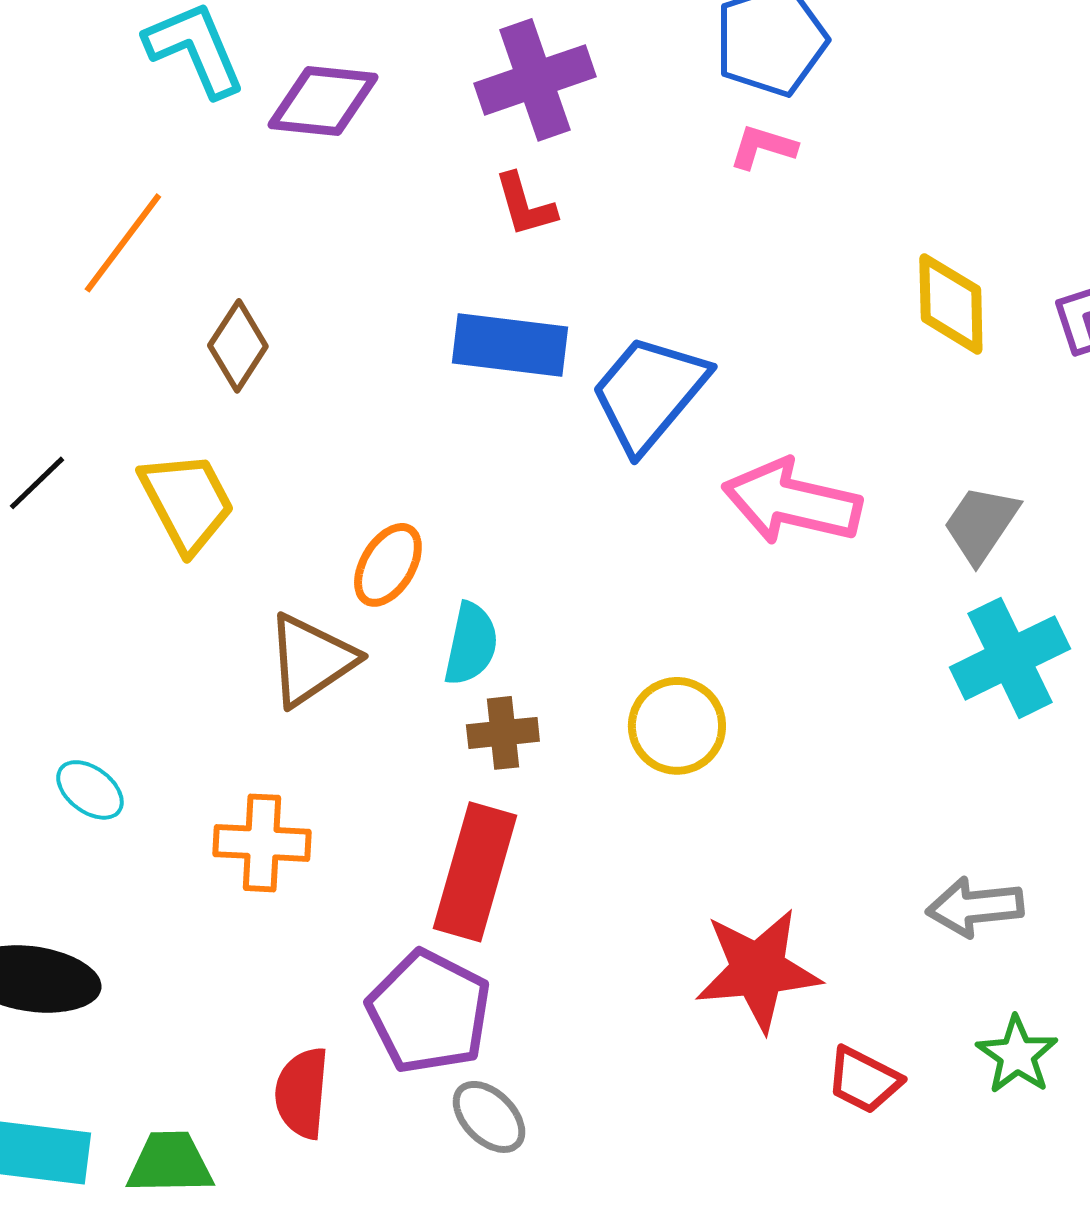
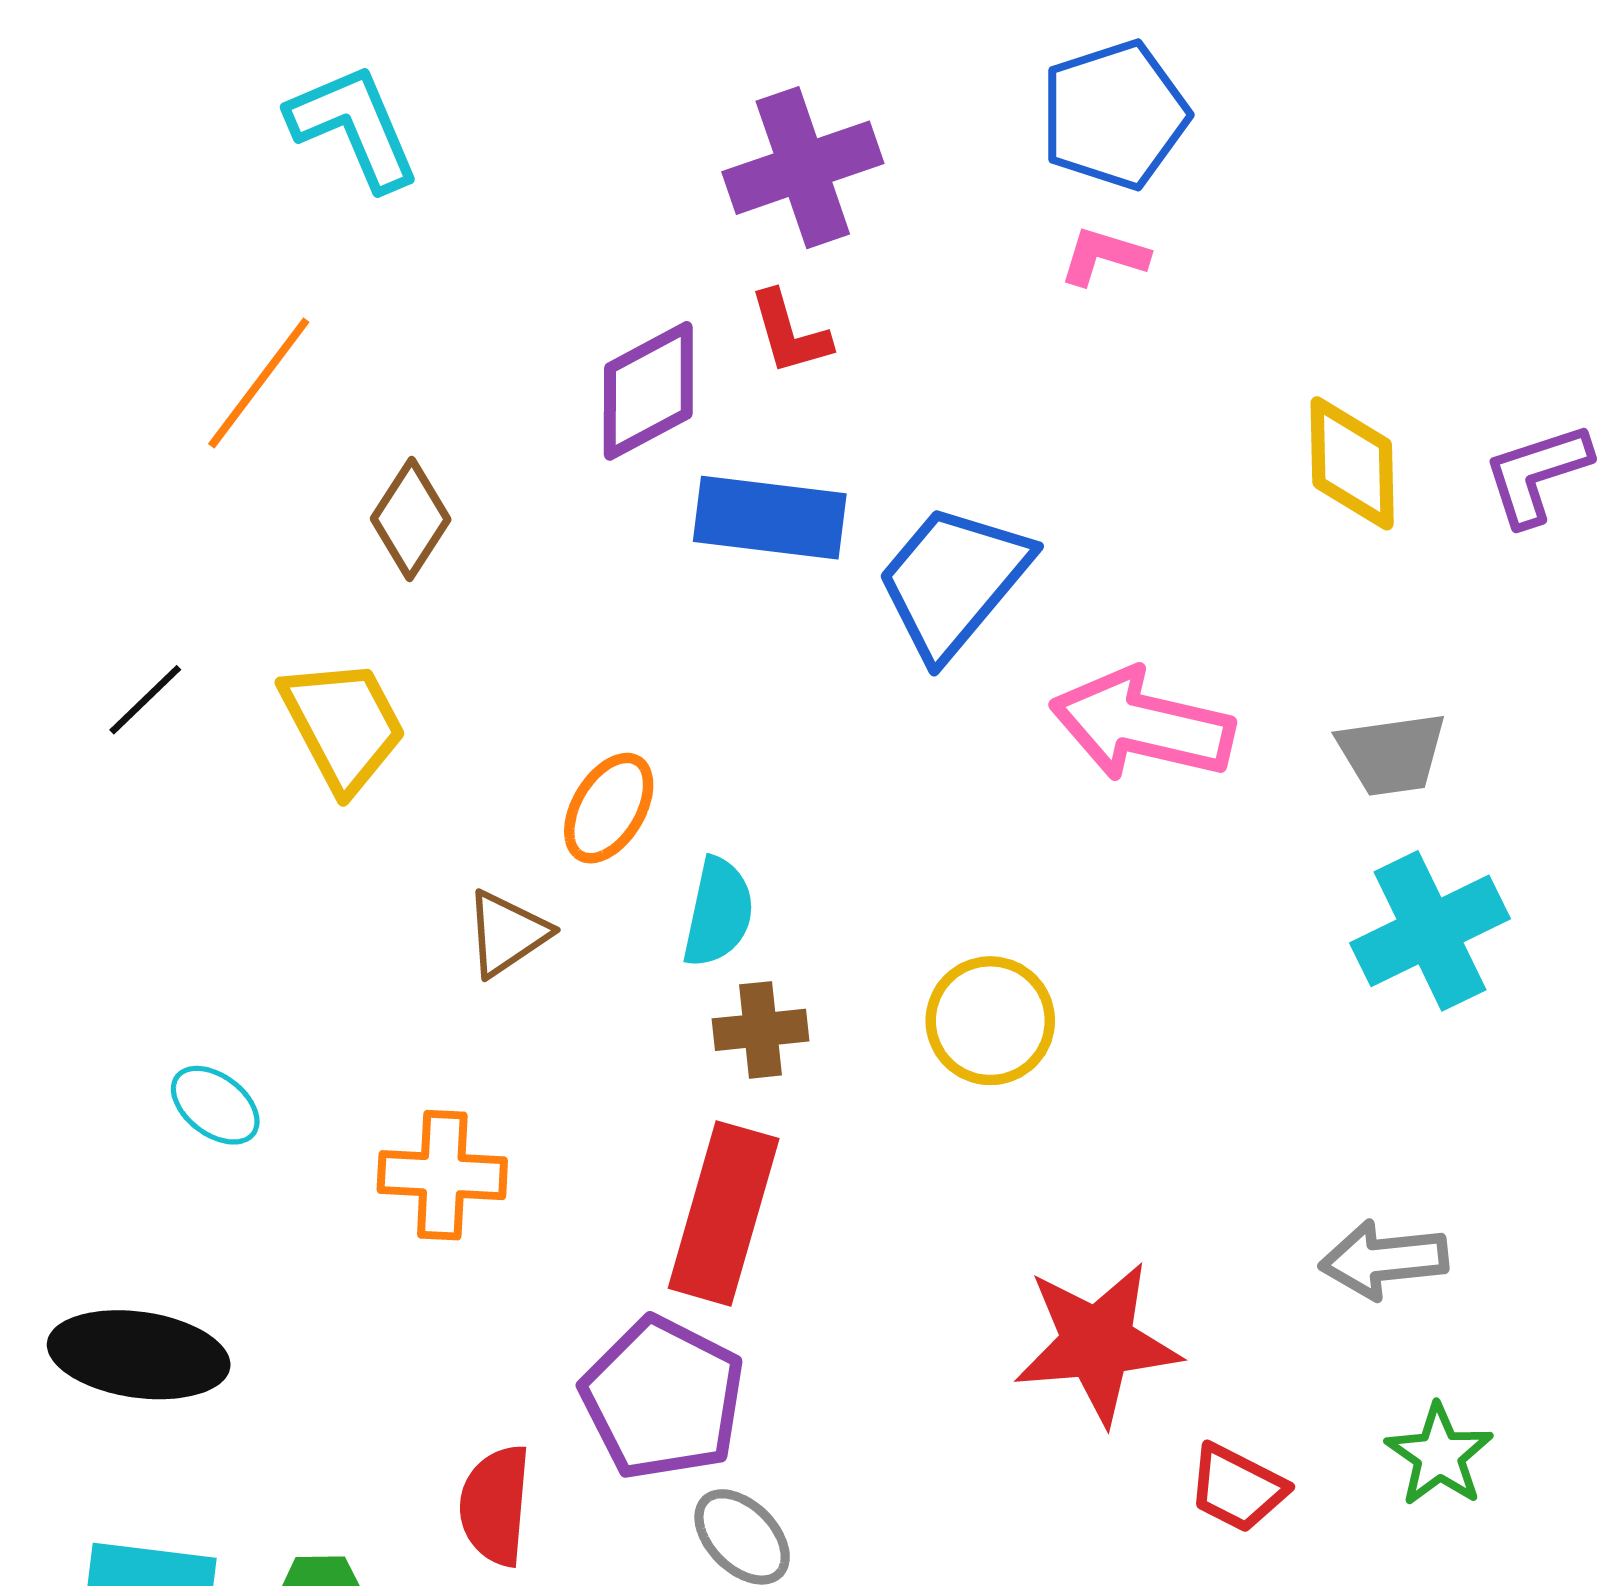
purple diamond: (323, 101) -> (648, 391), moved, turned -34
gray trapezoid: (981, 524) -> (1392, 754), turned -132
brown triangle: (311, 660) -> (507, 934), size x0.7

